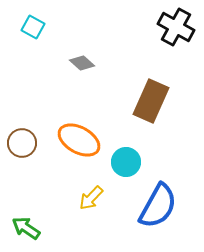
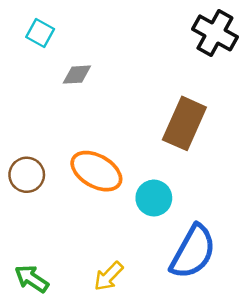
gray diamond: (82, 63) -> (77, 75), moved, turned -45
yellow arrow: (91, 198) -> (109, 276), moved

